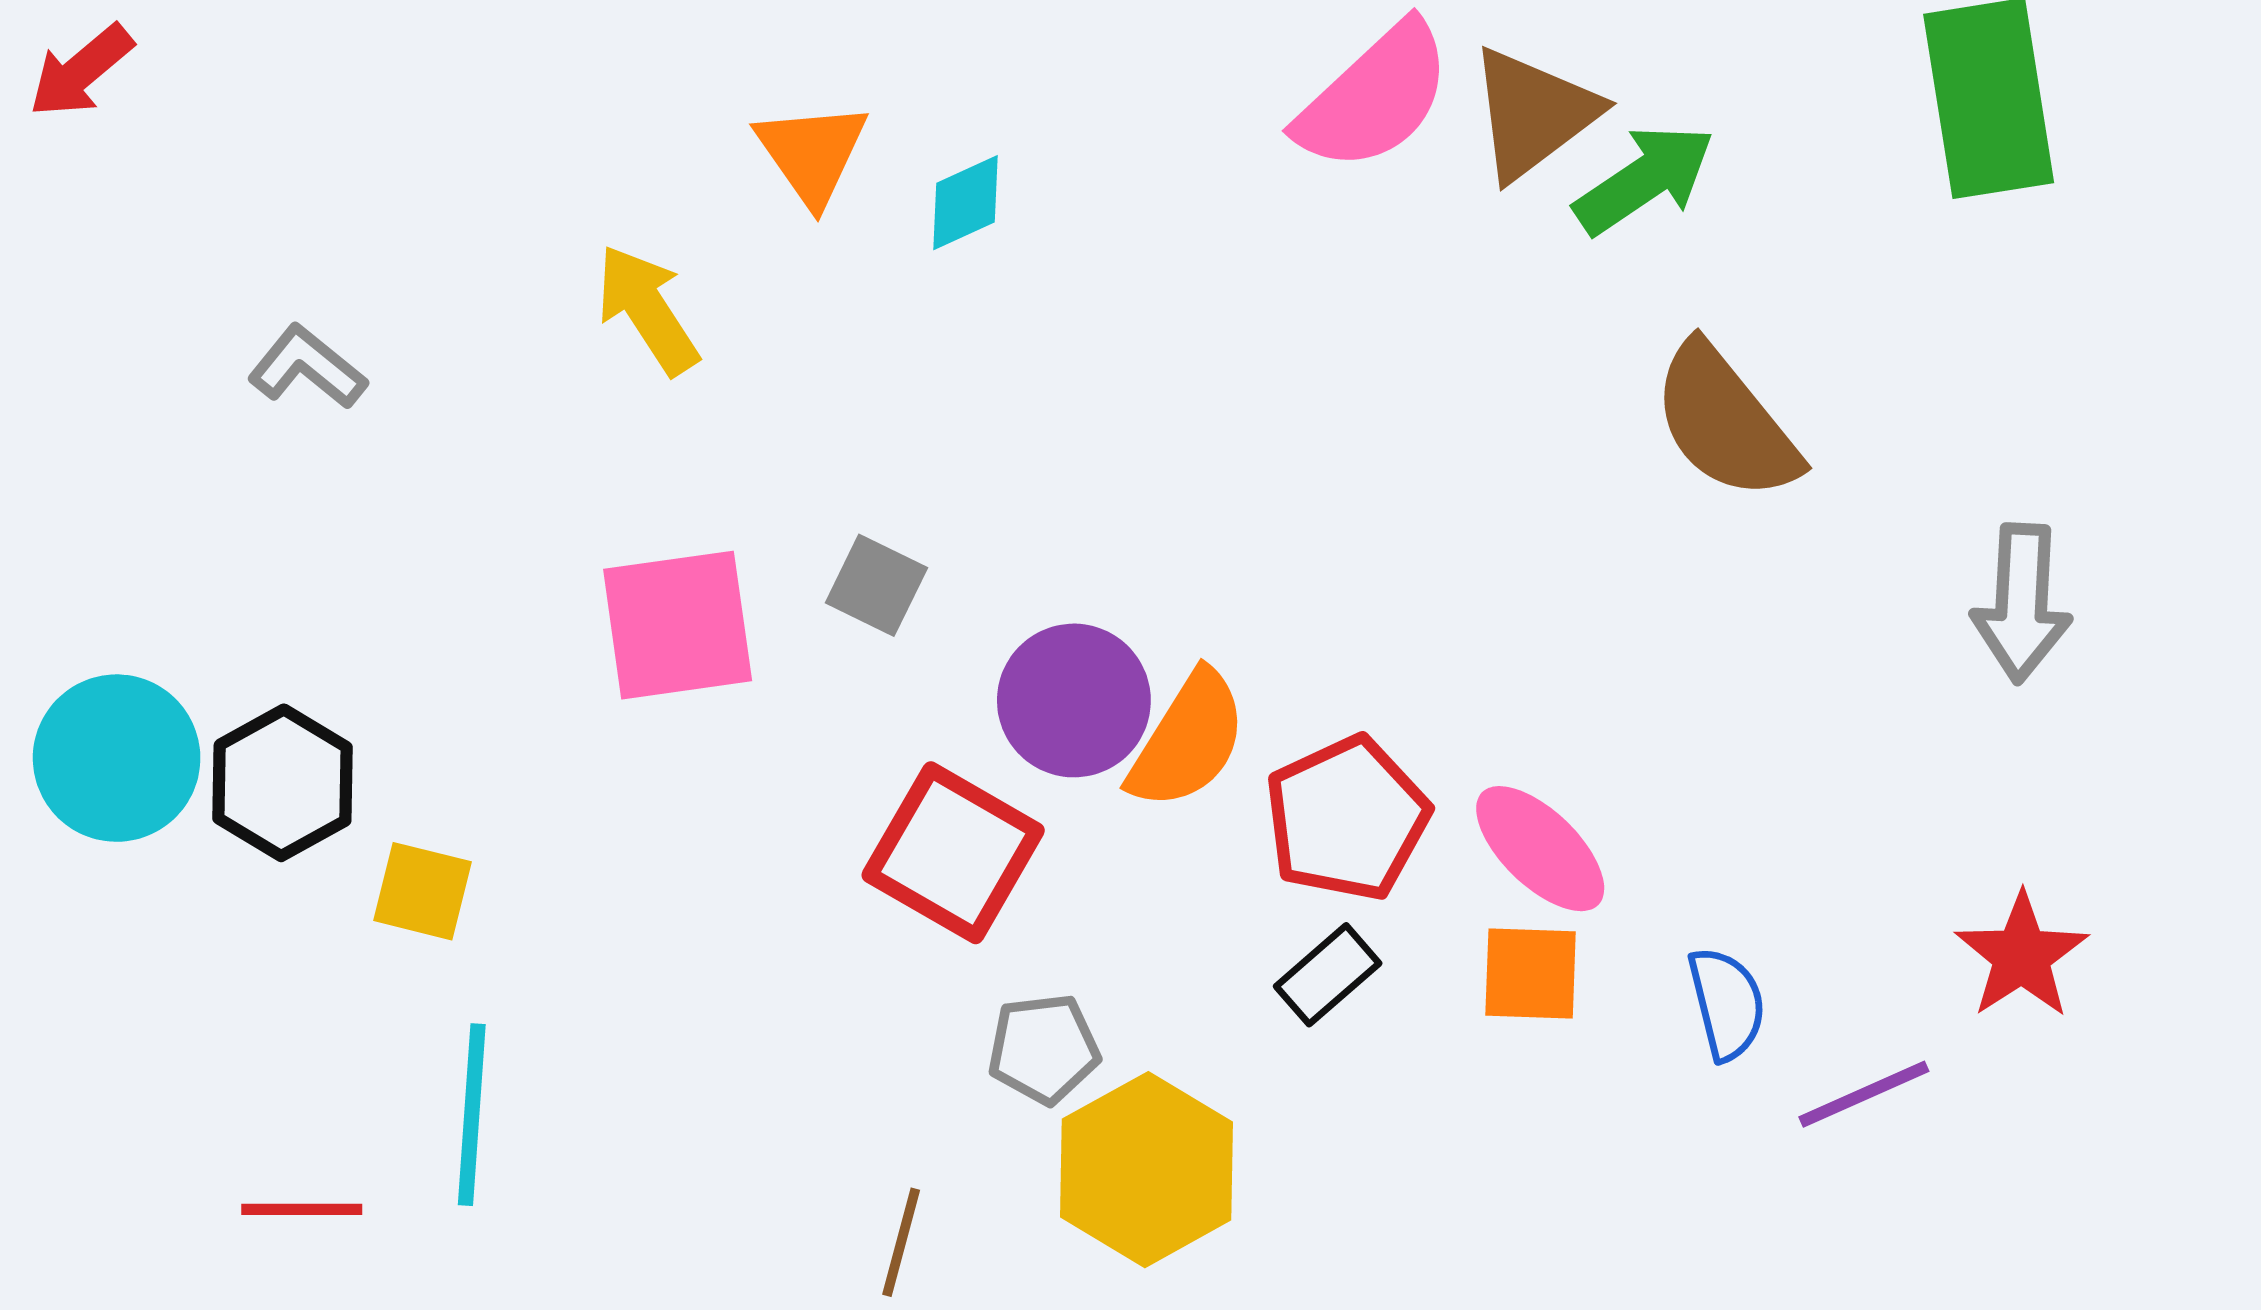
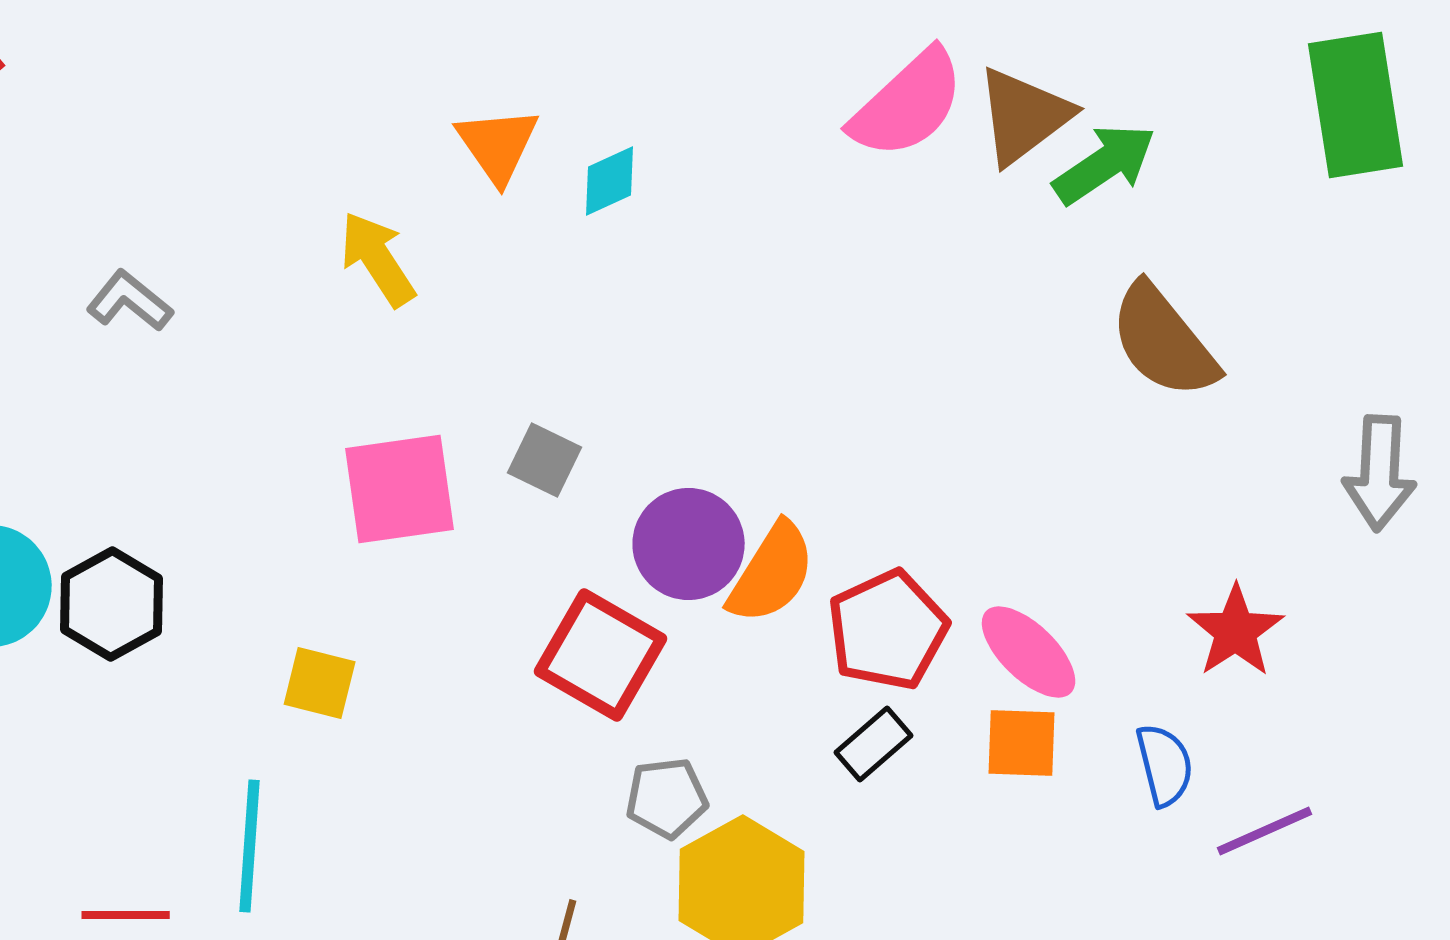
yellow square: (422, 891) -> (320, 683), moved
red star: (2022, 956) -> (1236, 631), moved

